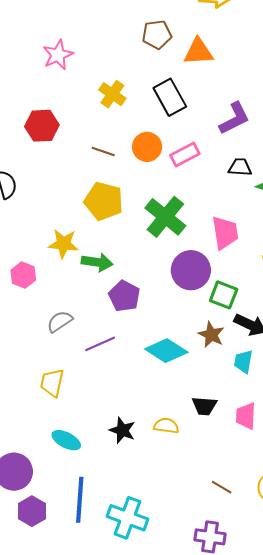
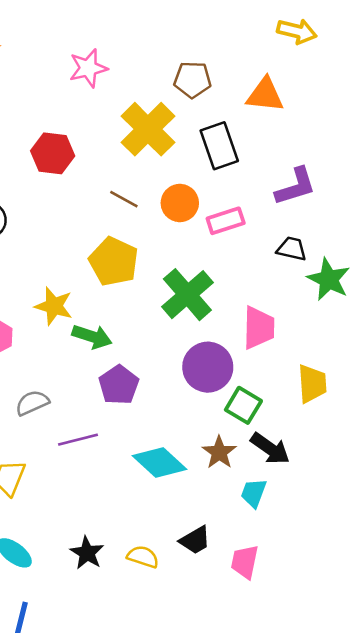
brown pentagon: (157, 35) -> (193, 80), moved
yellow cross: (112, 94) -> (148, 129), size x1.6
black trapezoid: (204, 406) -> (195, 540), turned -44

